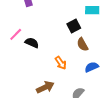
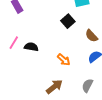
brown semicircle: (82, 44) -> (91, 36), moved

